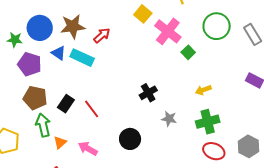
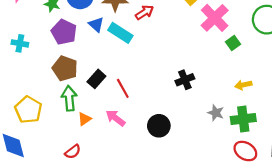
gray star: (169, 119) -> (216, 113), moved
pink arrow: (88, 149) -> (115, 118), moved

